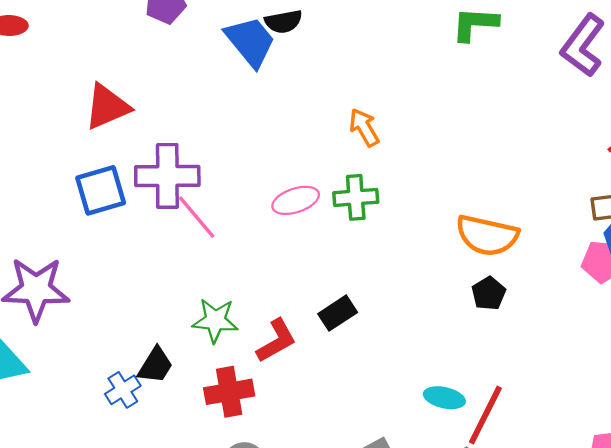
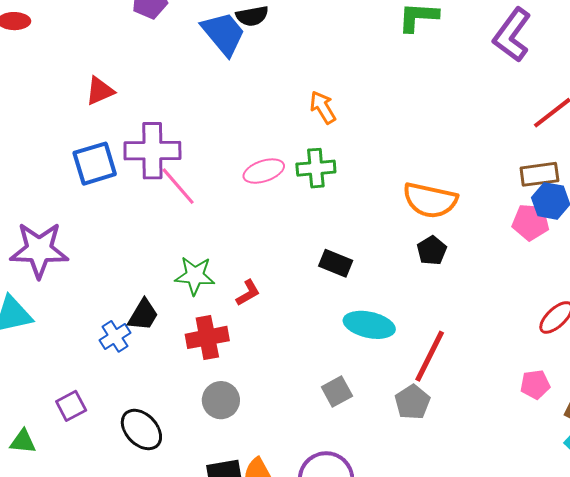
red triangle: (107, 107) -> (100, 91), size x0.7
black rectangle: (338, 313) -> (336, 263), moved, turned 56
red L-shape: (276, 341) -> (248, 293), size x0.7
cyan ellipse: (444, 398) -> (369, 325), moved, size x1.4

